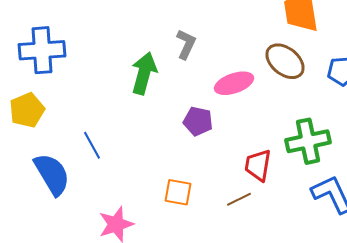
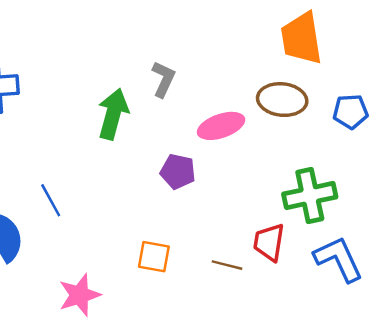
brown ellipse: (285, 61) -> (282, 100), turned -33
red trapezoid: (258, 165) -> (269, 242), moved
brown line: (239, 199) -> (227, 265), turned 40

